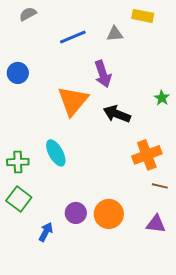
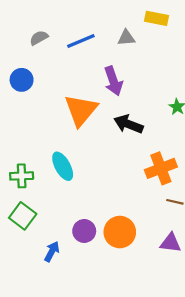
gray semicircle: (28, 14) -> (39, 38), moved

